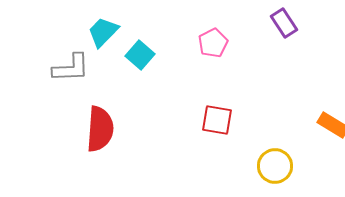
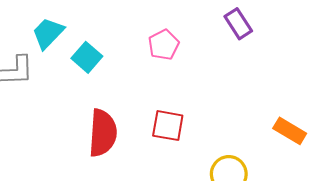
red semicircle: (100, 129) -> (103, 133), moved

